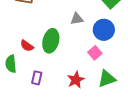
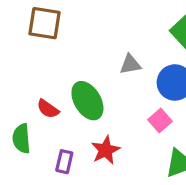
green ellipse: (51, 41) -> (87, 101), turned -45
red star: (76, 80) -> (106, 150), moved

